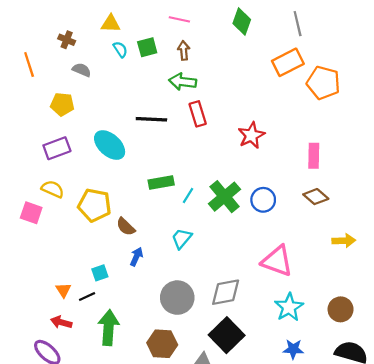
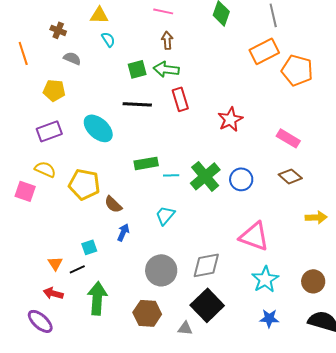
green square: (147, 47) -> (137, 69), moved
pink rectangle: (314, 156) -> (288, 138), turned -60
cyan line: (188, 196) -> (171, 175), turned 56

